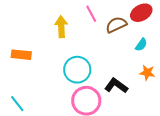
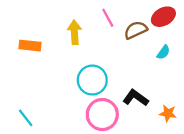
orange rectangle: (21, 55) -> (30, 46), moved
orange star: (147, 73) -> (168, 113), moved

